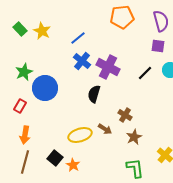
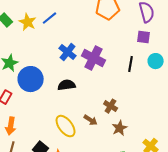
blue line: (78, 38) -> (50, 18), moved
black line: (145, 73) -> (131, 64), turned -35
black semicircle: (94, 94) -> (67, 85), moved, turned 66
yellow ellipse: (80, 135) -> (66, 126), turned 70

